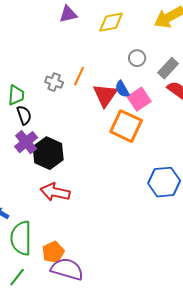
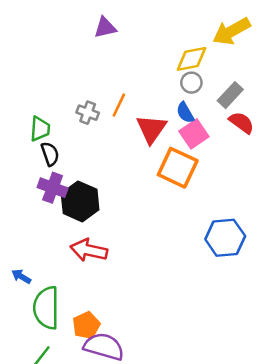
yellow diamond: (111, 22) -> (191, 59), moved
blue semicircle: (122, 89) -> (185, 113), moved
purple cross: (26, 142) -> (53, 188), turned -30

